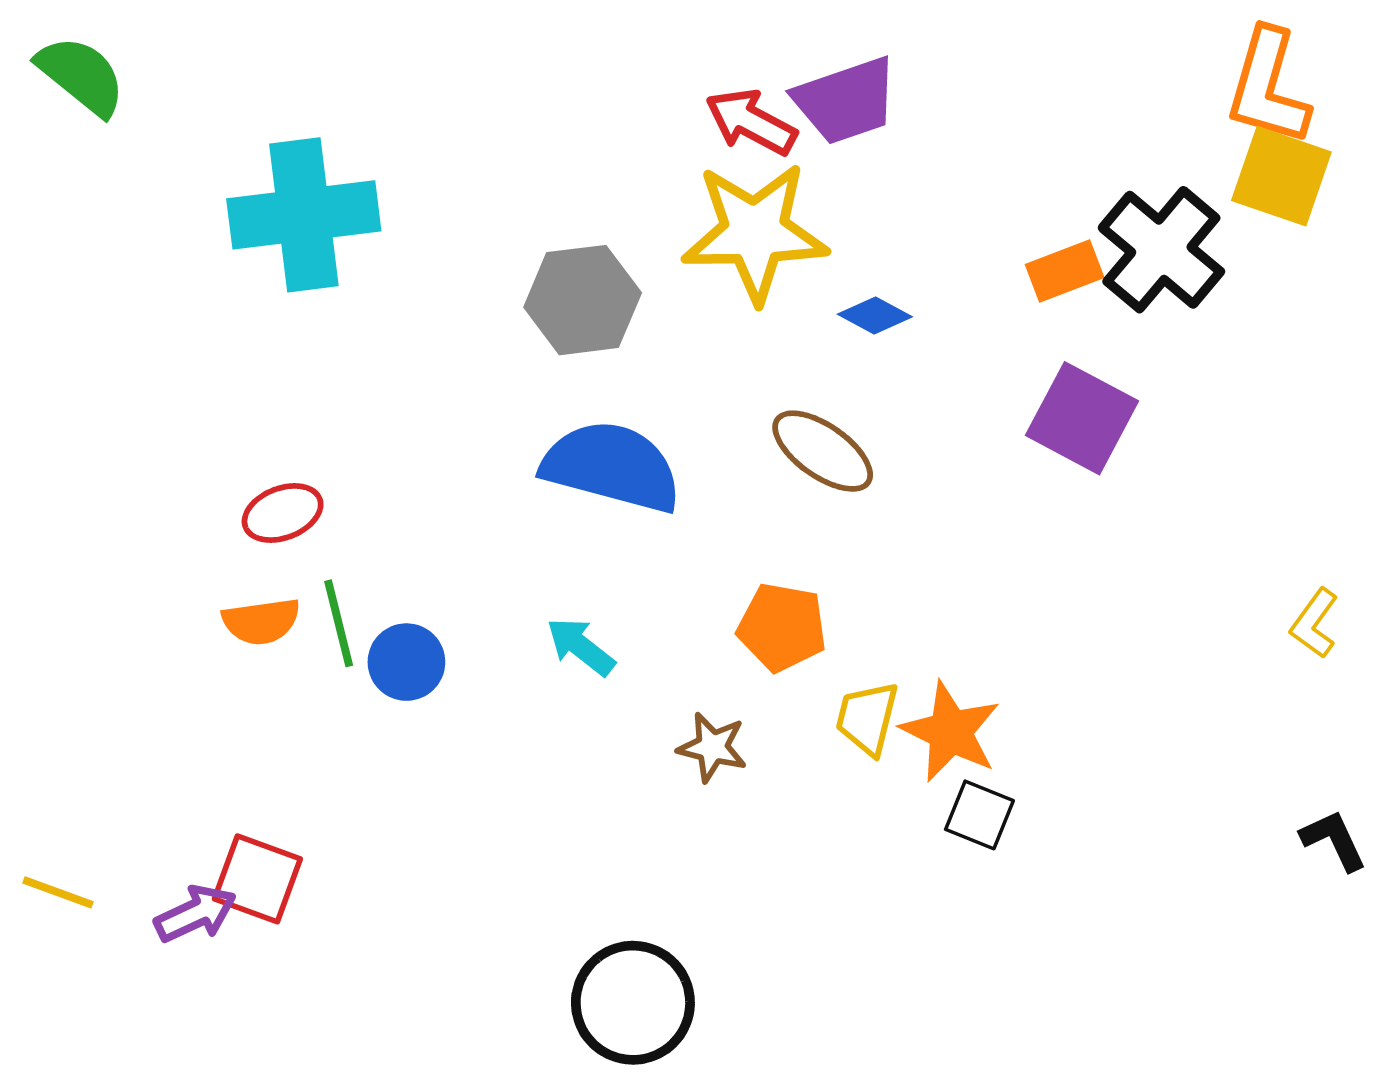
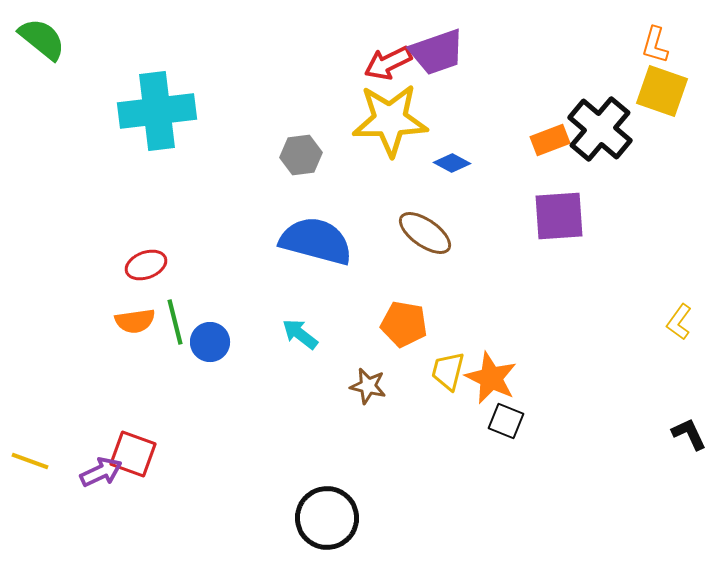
orange L-shape: (1268, 87) -> (655, 45), size x0.6
red arrow: (751, 122) -> (388, 63), turned -54
gray hexagon: (583, 300) -> (301, 155), size x0.7
purple square: (1082, 418) -> (559, 216), turned -32

